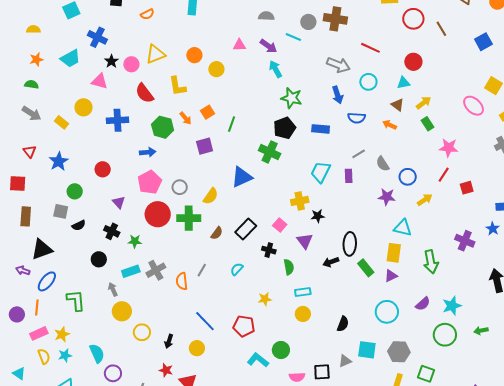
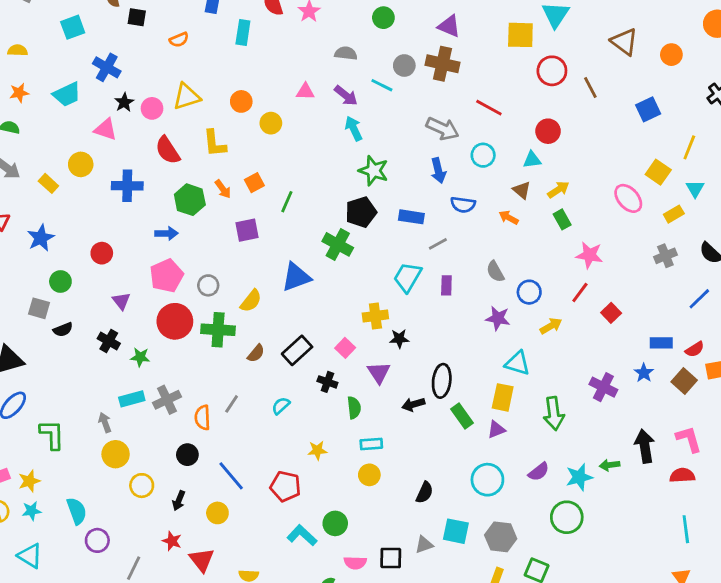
gray line: (359, 154) -> (438, 244), moved
red square: (467, 188) -> (611, 313), turned -32
black circle: (99, 259) -> (187, 455), moved
green arrow: (481, 331) -> (610, 465), moved

